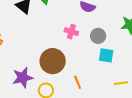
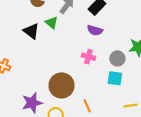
pink cross: (71, 32) -> (88, 57), moved
gray circle: (98, 36) -> (117, 58), moved

